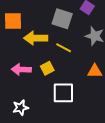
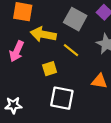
pink arrow: (21, 69) -> (17, 51), moved, turned -78

